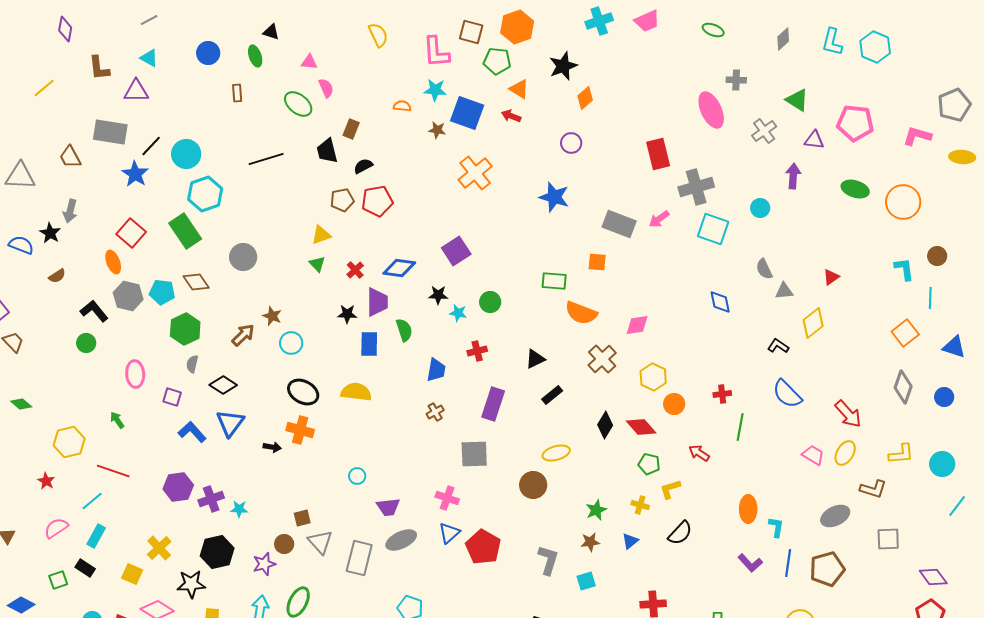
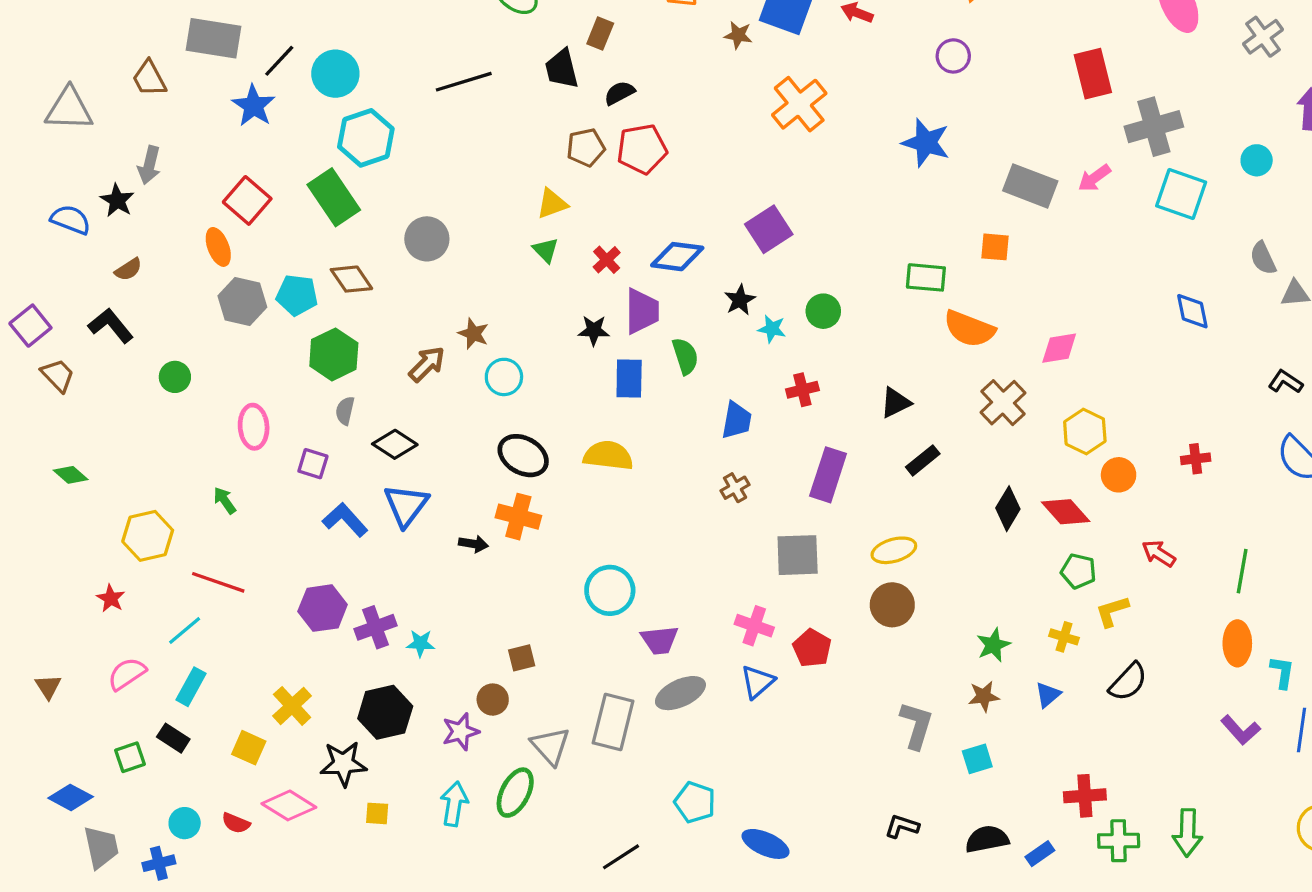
black star: (438, 295) -> (740, 300), turned -30
black L-shape: (94, 311) -> (111, 326), moved
green line: (740, 427) -> (1242, 571), moved
yellow ellipse: (556, 453) -> (894, 550), moved
cyan circle: (357, 476) -> (610, 590), size x1.8
gray triangle: (320, 542) -> (550, 746), moved
red pentagon: (483, 547) -> (812, 648), moved, size x0.7

